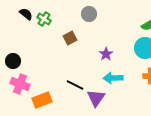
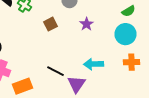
purple star: (106, 54) -> (86, 24), moved

